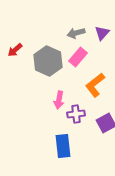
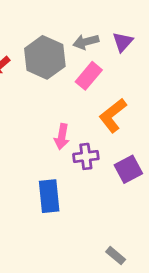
gray hexagon: (48, 61) -> (45, 57), moved
blue rectangle: (63, 146) -> (49, 196), moved

